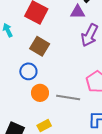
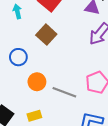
blue circle: (28, 71) -> (18, 57), moved

